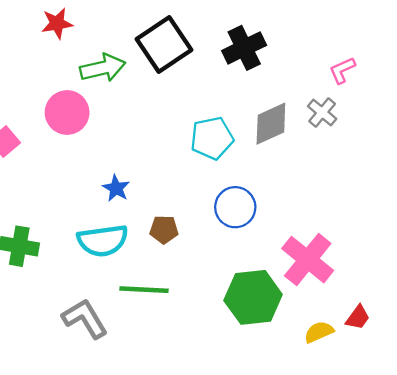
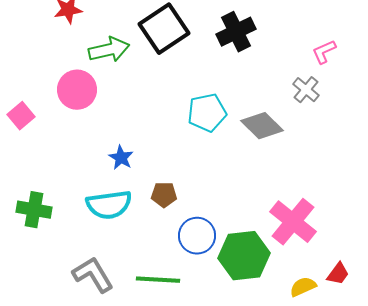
gray diamond: (271, 124) -> (262, 126), moved, turned 69
blue circle: (235, 207) -> (197, 236), moved
green line: (144, 290) -> (158, 280), moved

